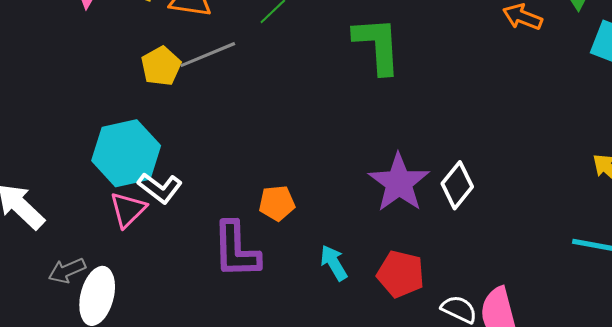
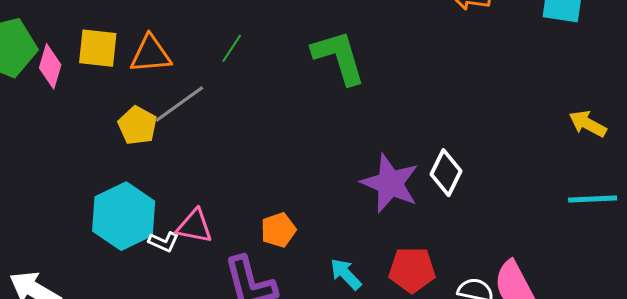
white L-shape: (160, 188) -> (164, 242), size x0.7
pink triangle: (128, 210) -> (194, 226), moved, turned -51

